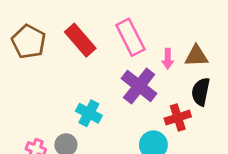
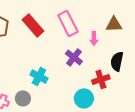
brown triangle: (196, 56) -> (114, 24), moved
purple cross: (139, 86) -> (74, 57), size x0.7

